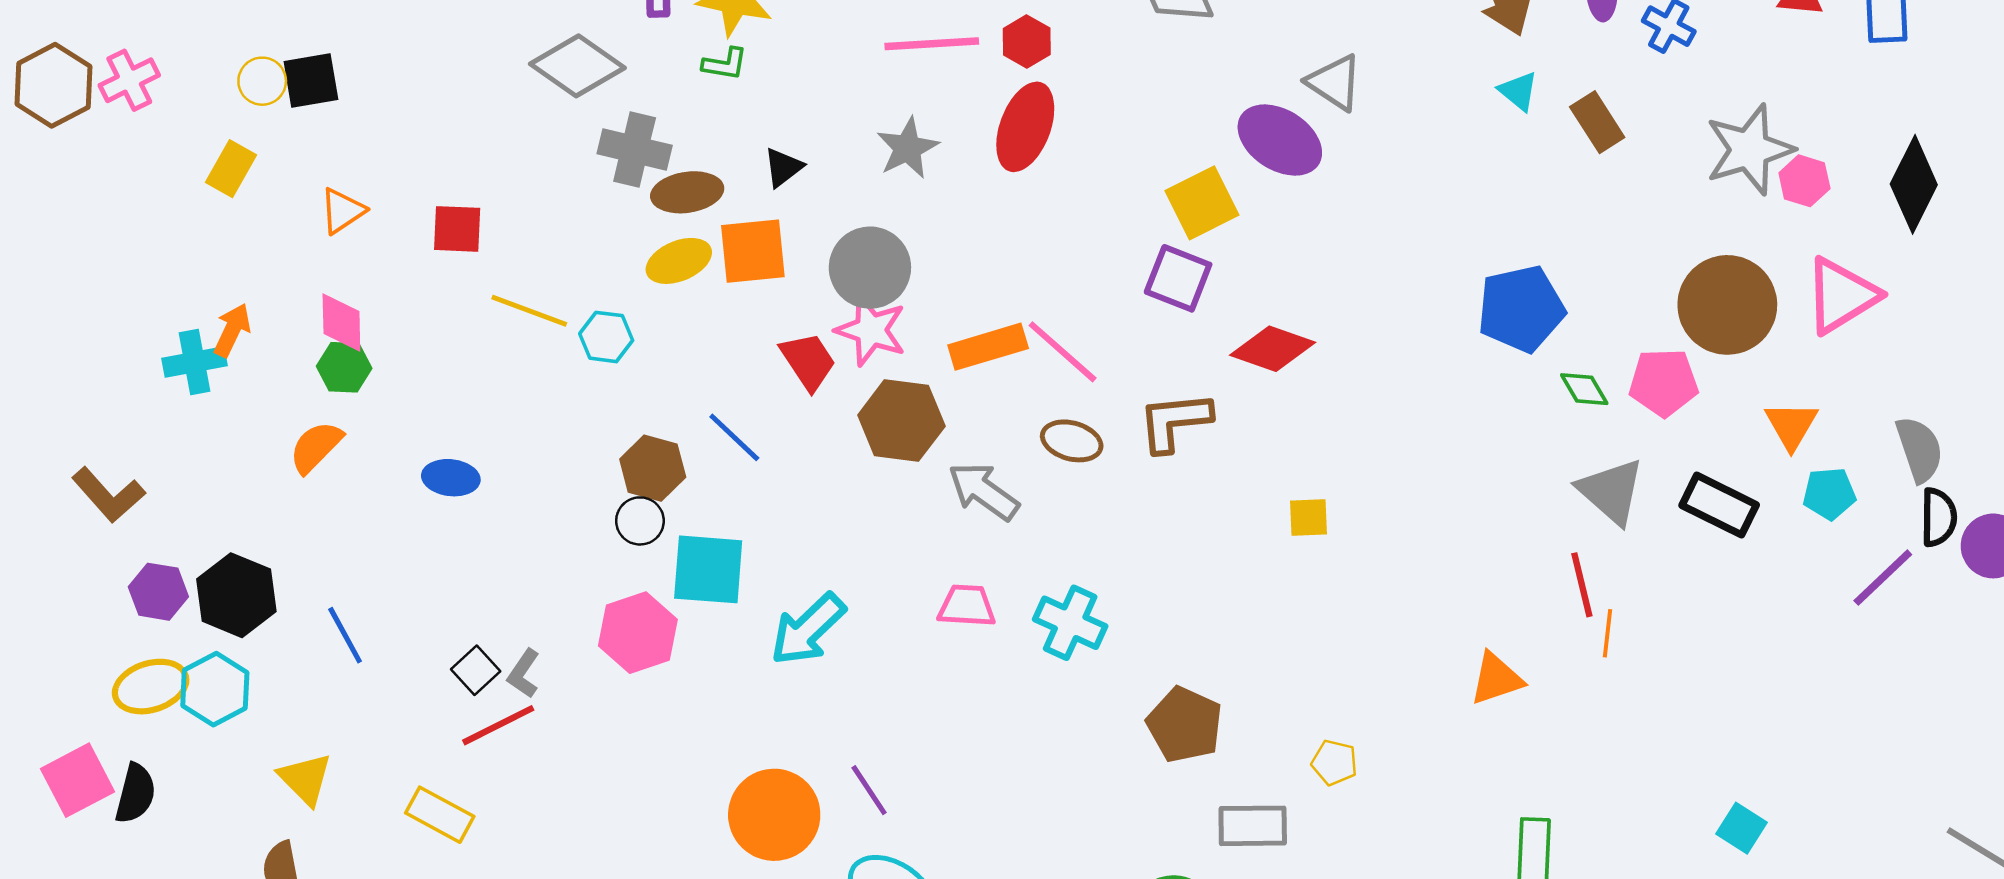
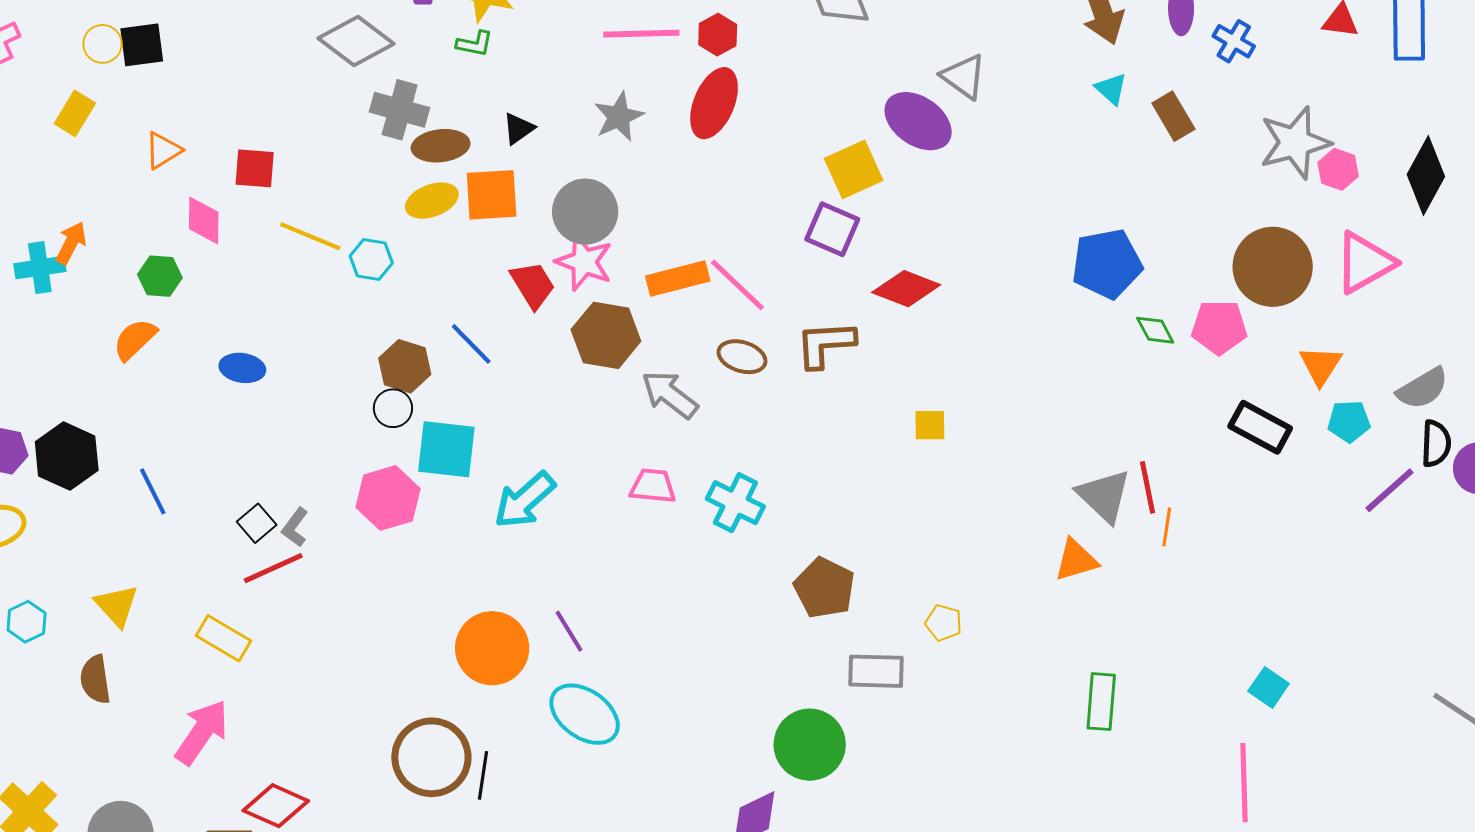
pink diamond: (341, 322) -> (204, 221), moved
gray semicircle: (1919, 449) -> (1423, 388), turned 76
gray triangle: (1611, 491) -> (1104, 496), moved
cyan hexagon: (215, 689) -> (27, 622), moved, size x0.7

